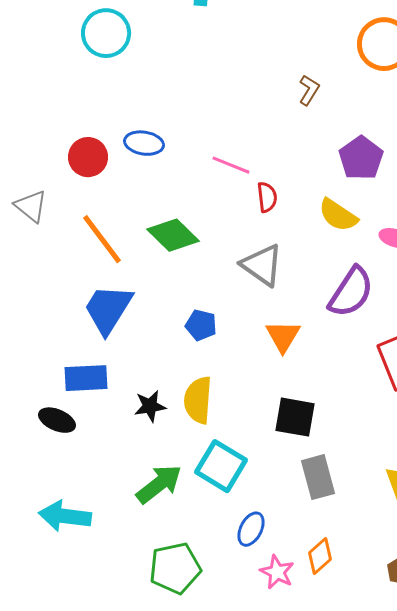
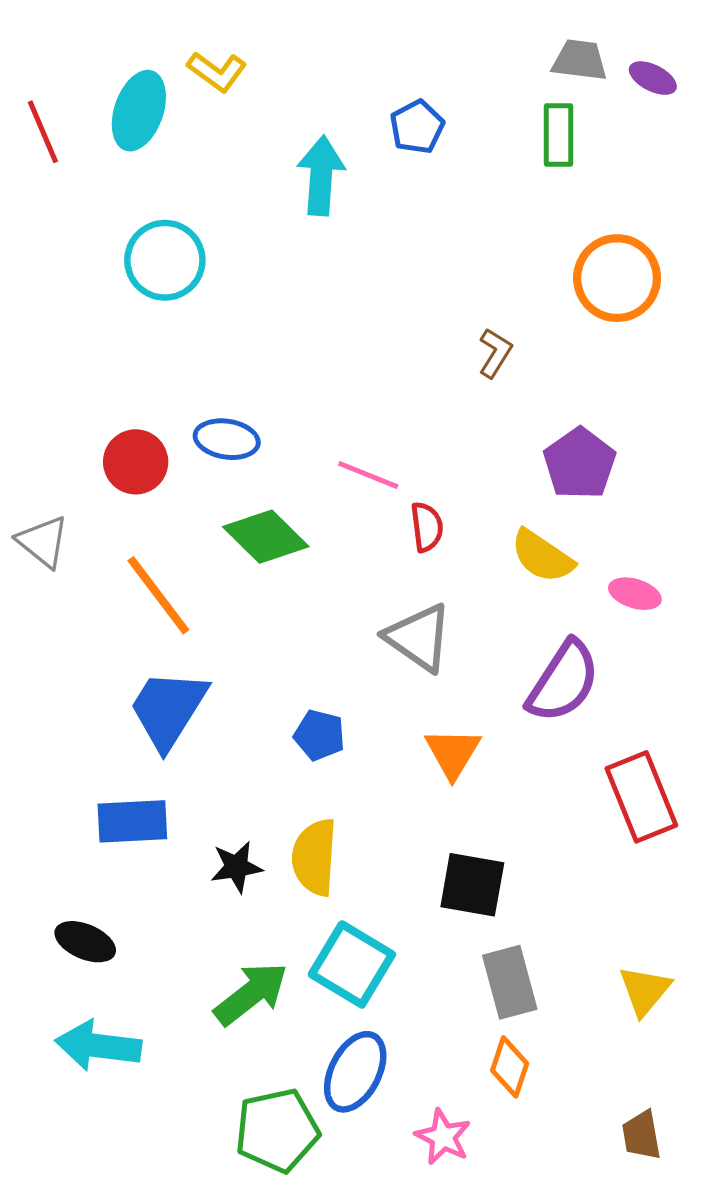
green diamond: (173, 235) -> (266, 537), moved
black ellipse: (57, 420) -> (85, 942), moved
blue ellipse: (251, 529) -> (355, 1072), moved, size x1.4
orange diamond: (320, 556) -> (510, 1067), moved, turned -30

